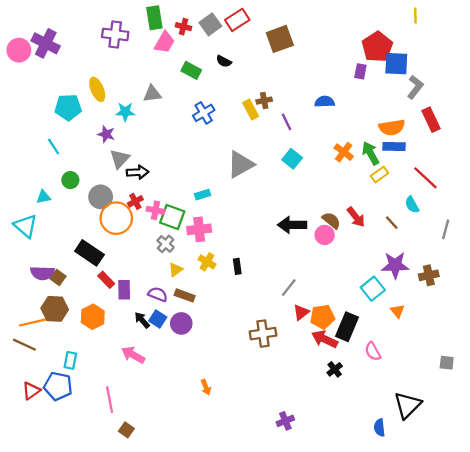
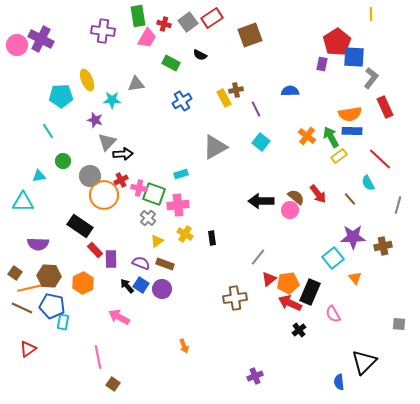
cyan triangle: (26, 226) -> (23, 202), turned -40
brown square: (58, 278) -> (15, 273), moved
blue pentagon: (58, 386) -> (52, 306), moved

